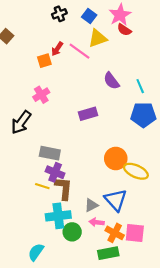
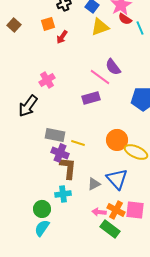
pink line: (80, 51) -> (100, 77), moved
orange square: (44, 61) -> (48, 24), moved
cyan line: (140, 86) -> (140, 28), moved
yellow line: (42, 186) -> (78, 143), moved
cyan cross: (58, 216) -> (63, 194), size x0.7
pink arrow: (97, 222) -> (99, 212), moved
green circle: (72, 232) -> (42, 209), moved
green rectangle: (108, 253) -> (110, 229), turned 48

